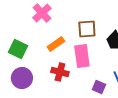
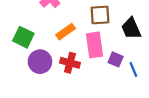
purple circle: (22, 78) -> (40, 62), moved
purple square: (99, 87) -> (116, 59), moved

